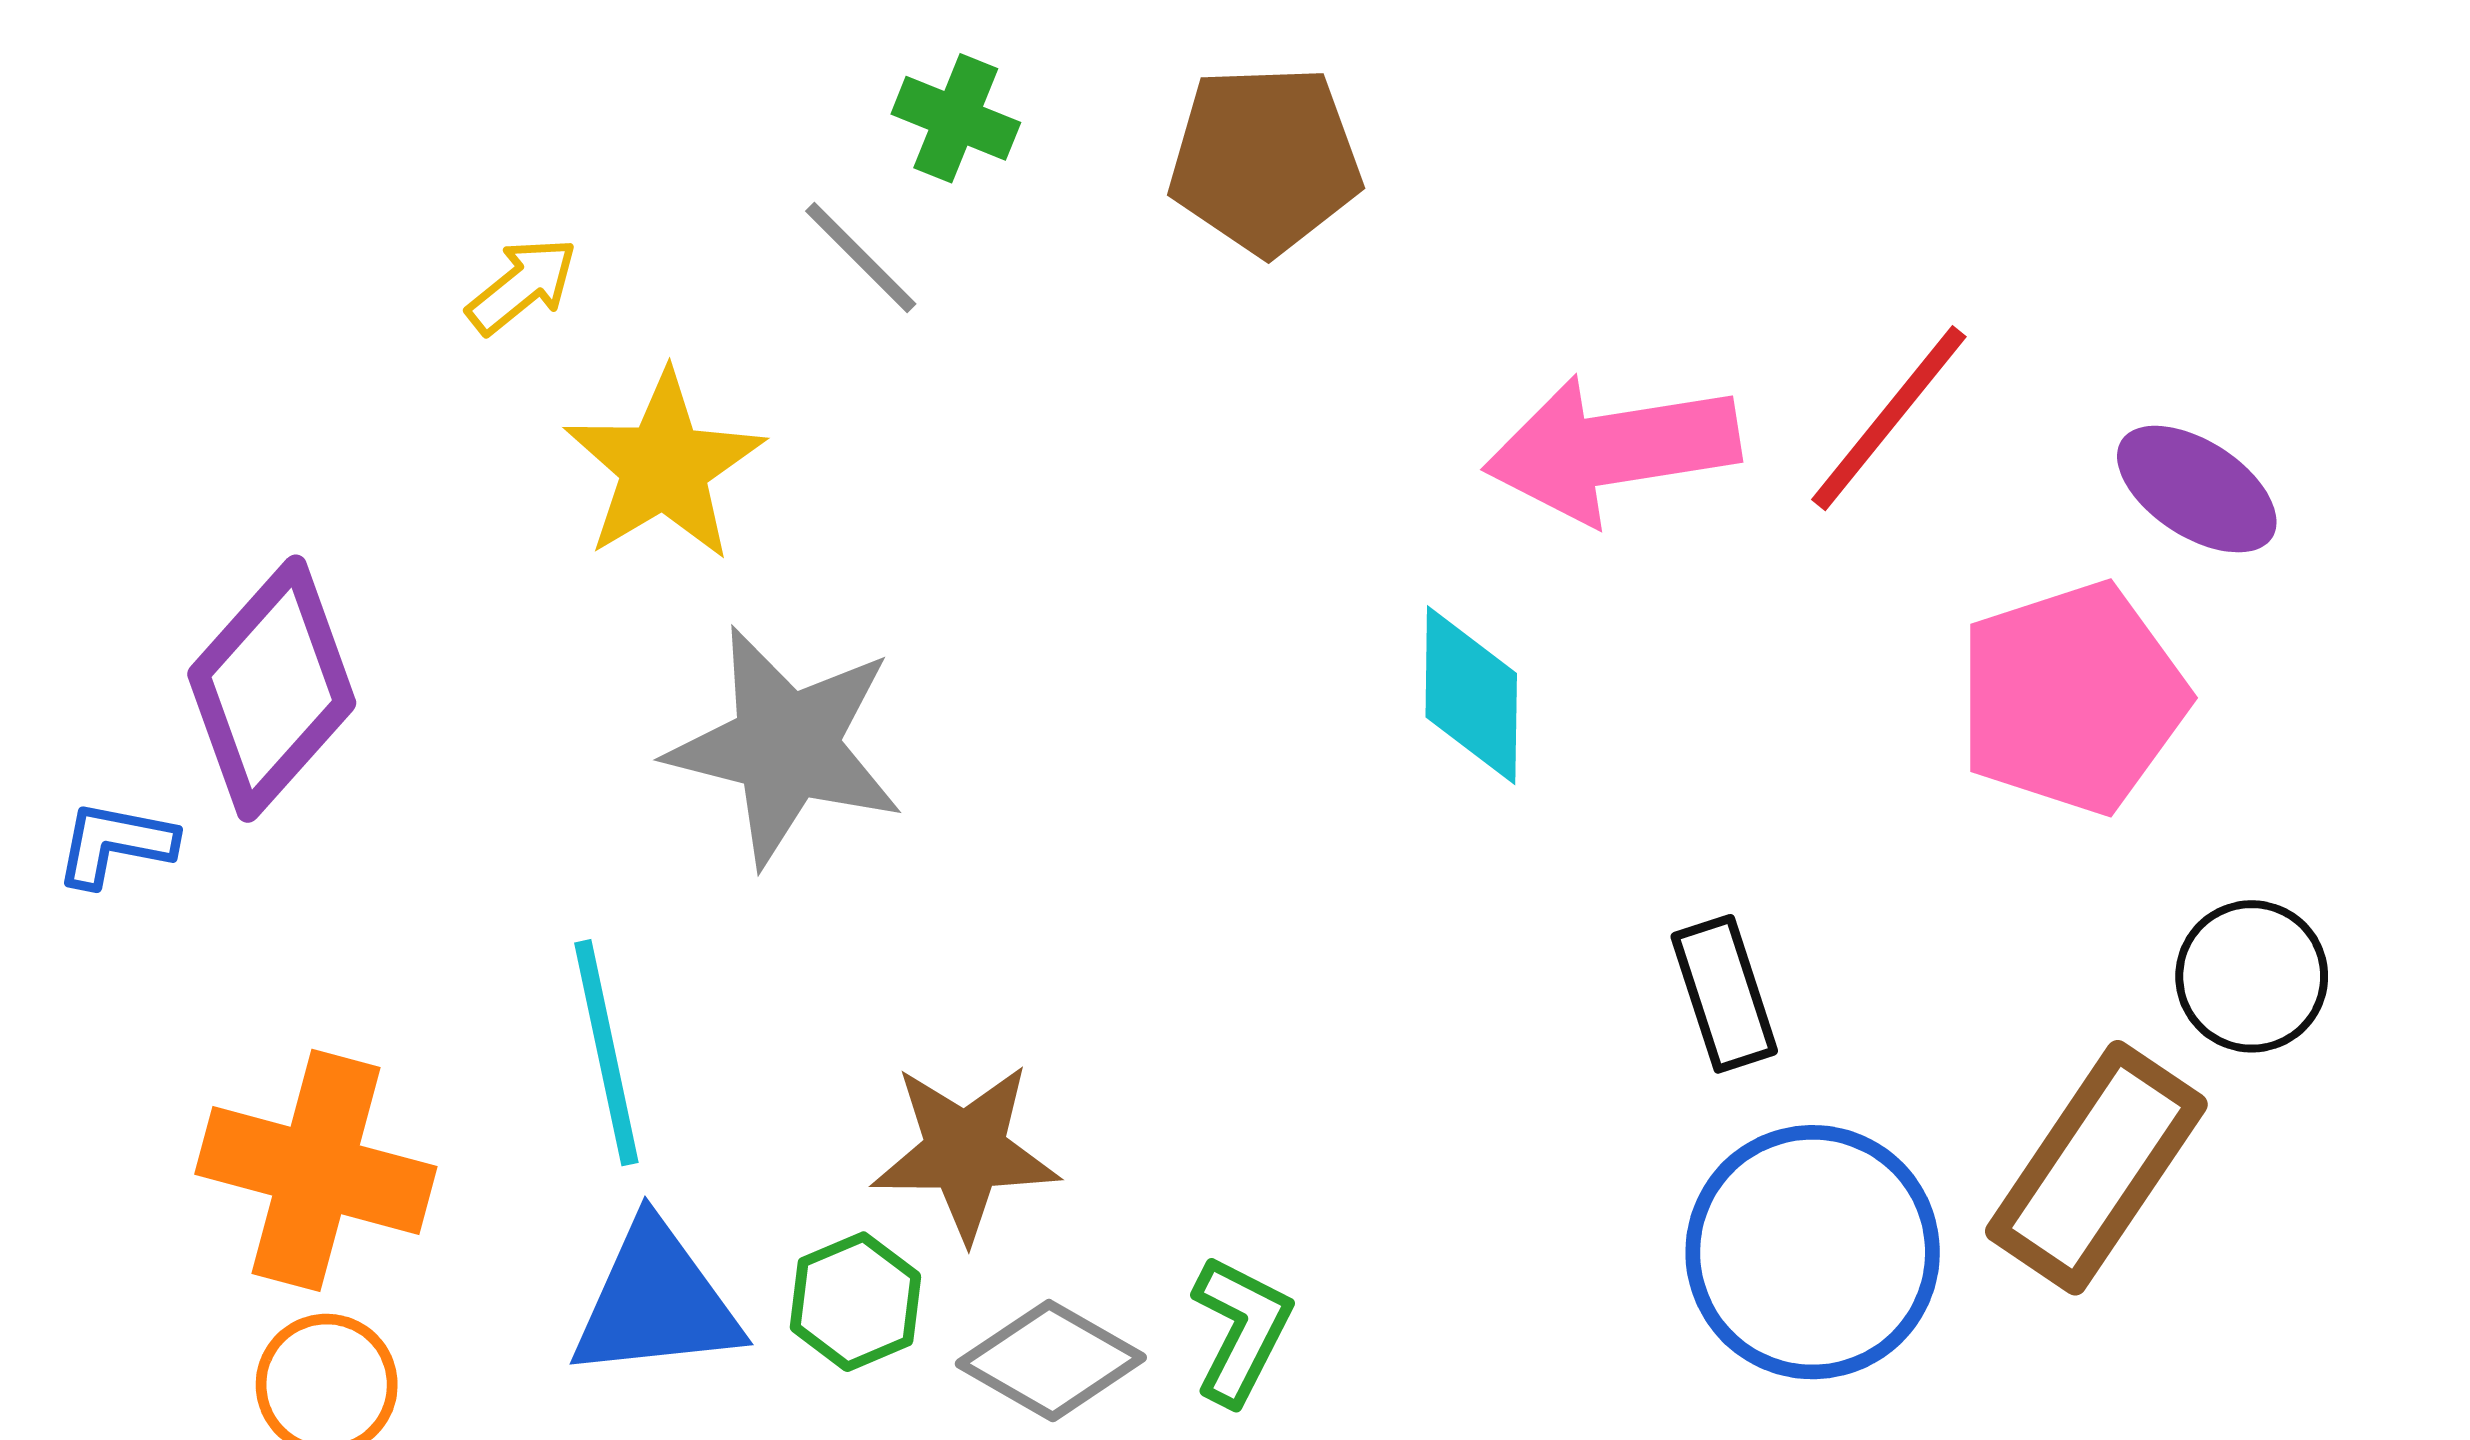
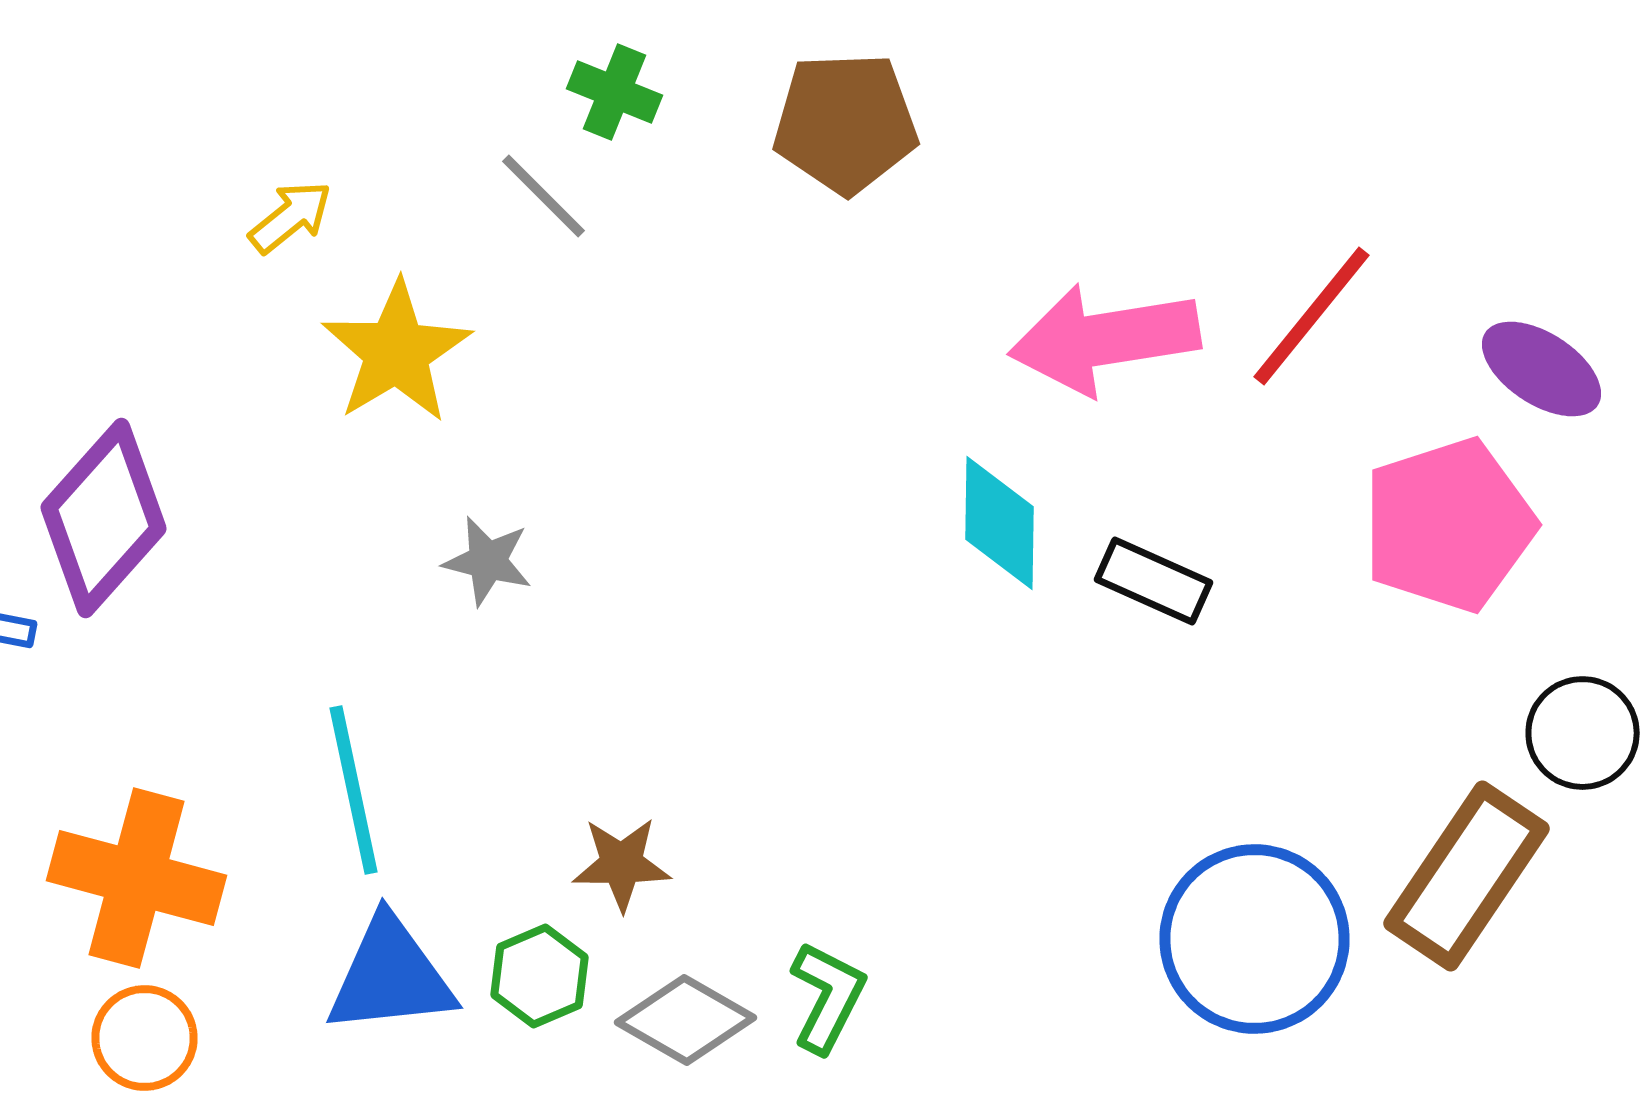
gray star: (786, 746) -> (488, 561), size x0.5
black rectangle: (1724, 994) -> (1154, 581), moved, turned -48
brown star: (965, 1152) -> (622, 864), size x0.7

